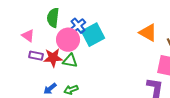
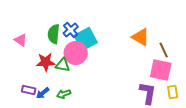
green semicircle: (53, 18) -> (54, 34), moved
pink circle: (68, 40) -> (76, 53), moved
purple rectangle: (36, 56) -> (29, 90), moved

